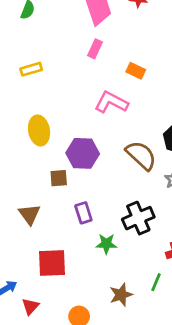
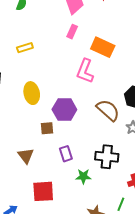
orange rectangle: (136, 71) -> (103, 47), size x1.6
pink L-shape: (111, 102) -> (85, 71), turned -95
black cross: (138, 218) -> (107, 157), turned 30

